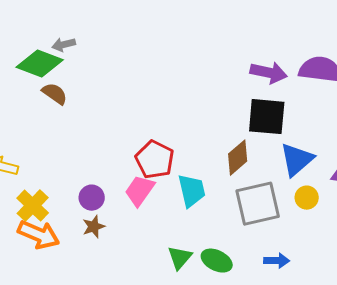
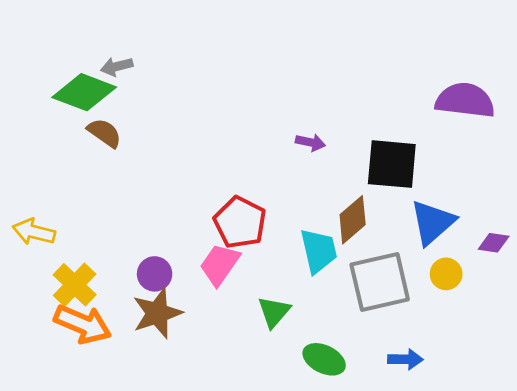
purple arrow: (269, 73) -> (310, 142), moved, size x0.6
cyan trapezoid: (192, 191) -> (319, 251), moved
brown star: (94, 227) -> (157, 313), size x1.6
green triangle: (180, 258) -> (274, 312), moved

